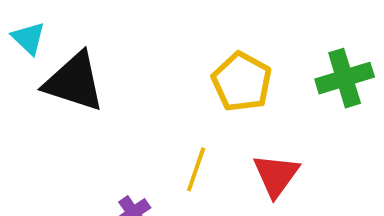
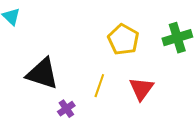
black triangle: (74, 82) -> (42, 74), moved

